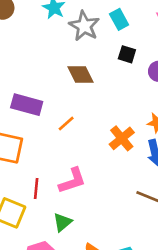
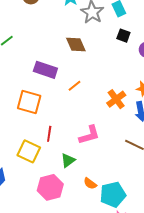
brown diamond: (80, 75) -> (76, 44), moved
pink L-shape: (72, 181) -> (89, 135), moved

